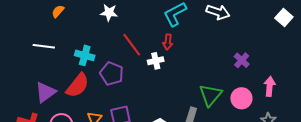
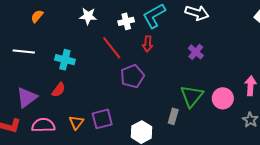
purple cross: (242, 60) -> (196, 52), moved
white cross: (156, 61) -> (126, 21), moved
purple pentagon: (112, 74) -> (132, 76), moved, turned 30
red semicircle: (78, 85) -> (59, 90), size x0.6

